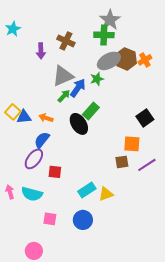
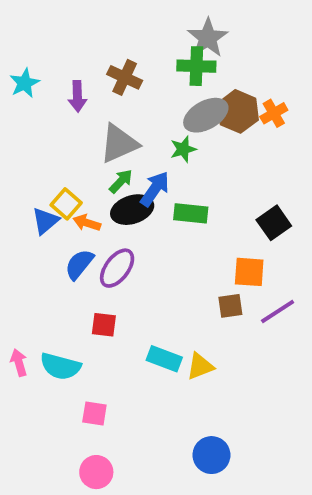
cyan star: (13, 29) -> (25, 83), moved
blue arrow: (78, 88) -> (155, 189), moved
green rectangle: (91, 111) -> (191, 213), moved, turned 54
yellow square: (13, 112) -> (66, 204), moved
blue triangle: (24, 117) -> (45, 221), turned -35
black ellipse: (79, 124) -> (132, 210), moved, turned -75
purple ellipse: (34, 159) -> (117, 268), moved
cyan rectangle: (87, 190) -> (164, 359), turned 54
blue circle: (83, 220) -> (211, 455), moved
pink circle: (34, 251) -> (96, 472), moved

